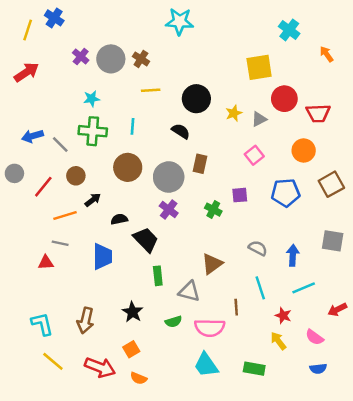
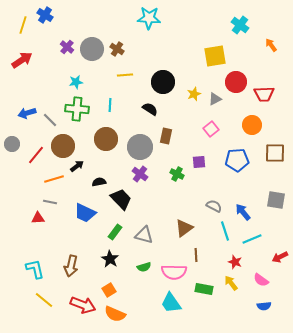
brown circle: (76, 176) -> (63, 146), size x1.5
brown square: (331, 184) -> (275, 153), turned 30
blue arrow: (293, 255) -> (243, 212), turned -42
blue trapezoid: (102, 257) -> (85, 213), turned 115
brown triangle: (212, 264) -> (184, 228), moved
green rectangle: (158, 276) -> (115, 232), moved, turned 42
cyan line: (260, 288) -> (225, 231), moved
gray triangle: (189, 291) -> (144, 235), moved
green rectangle: (254, 369) -> (204, 289), moved
orange semicircle: (139, 378) -> (115, 314), size x1.5

